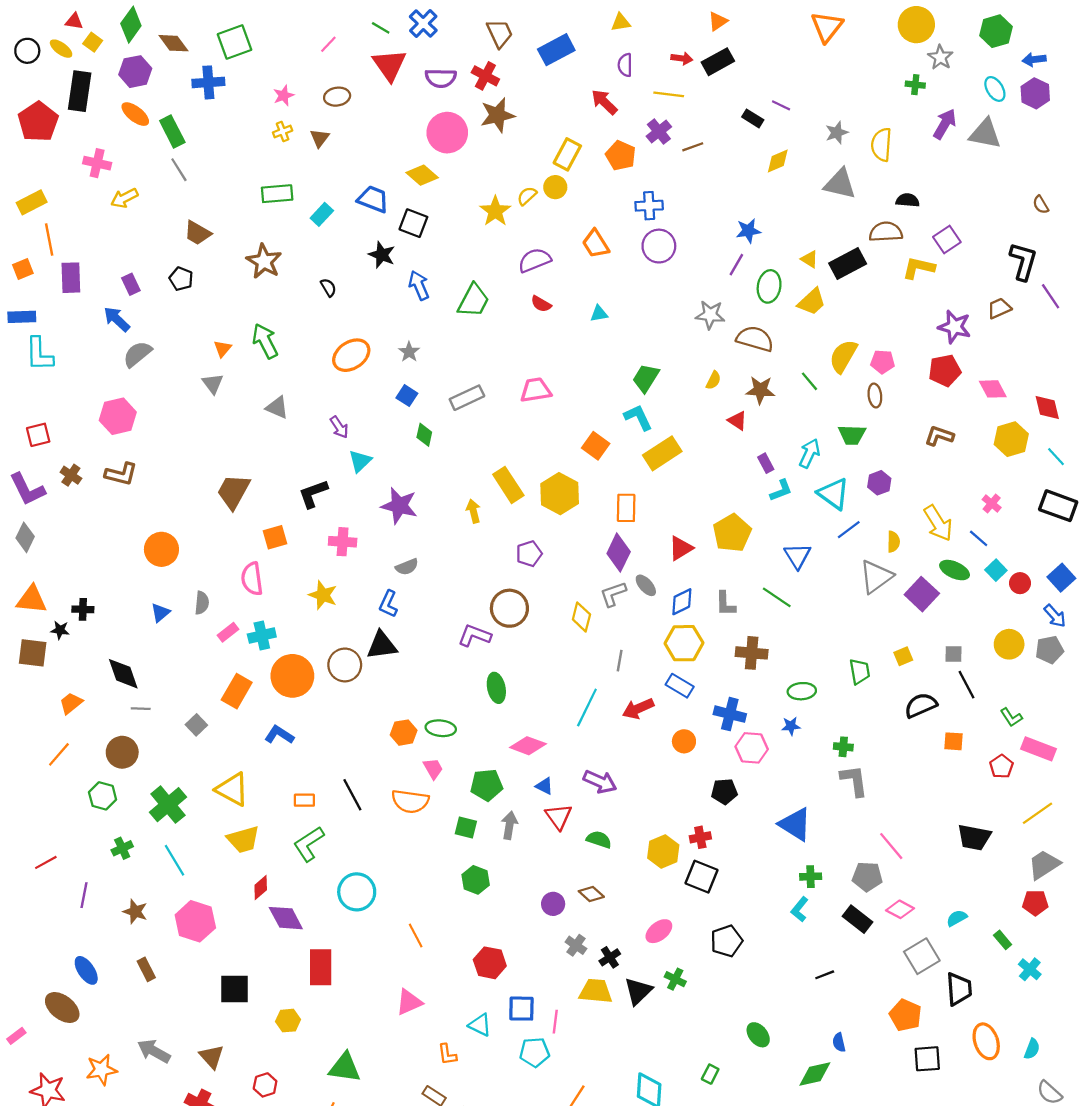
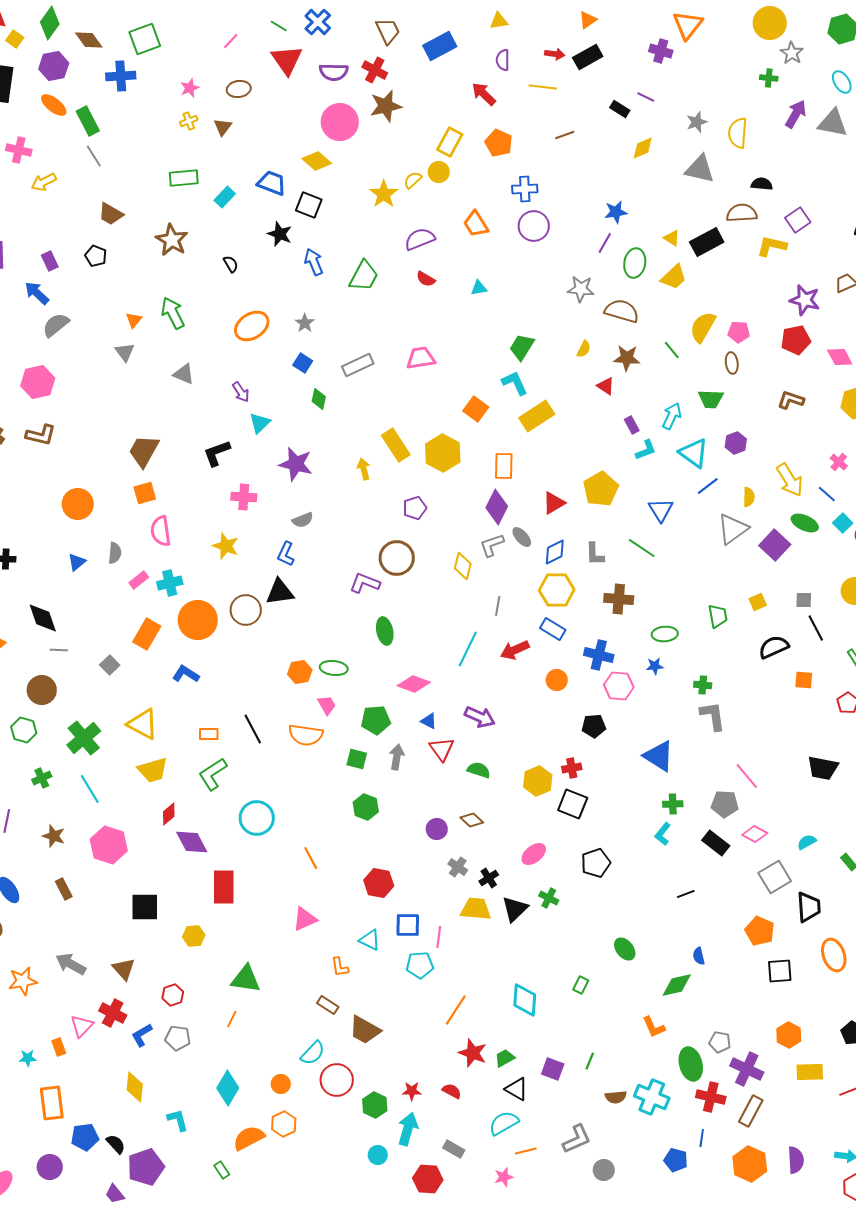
purple cross: (659, 132) -> (661, 51), moved, turned -35
orange square: (275, 537) -> (145, 493), moved

